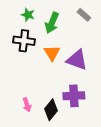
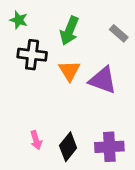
green star: (28, 15) -> (19, 20), moved
gray rectangle: (84, 15) -> (119, 33), moved
purple cross: (74, 96) -> (109, 147), moved

